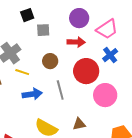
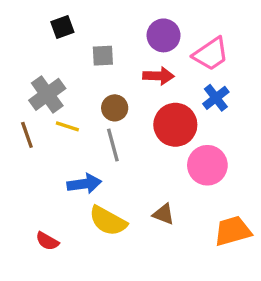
black square: (27, 15) -> (62, 27), moved
gray line: (60, 90) -> (113, 145), moved
blue arrow: (32, 94) -> (84, 184), moved
brown triangle: (79, 124) -> (164, 214), turned 32

